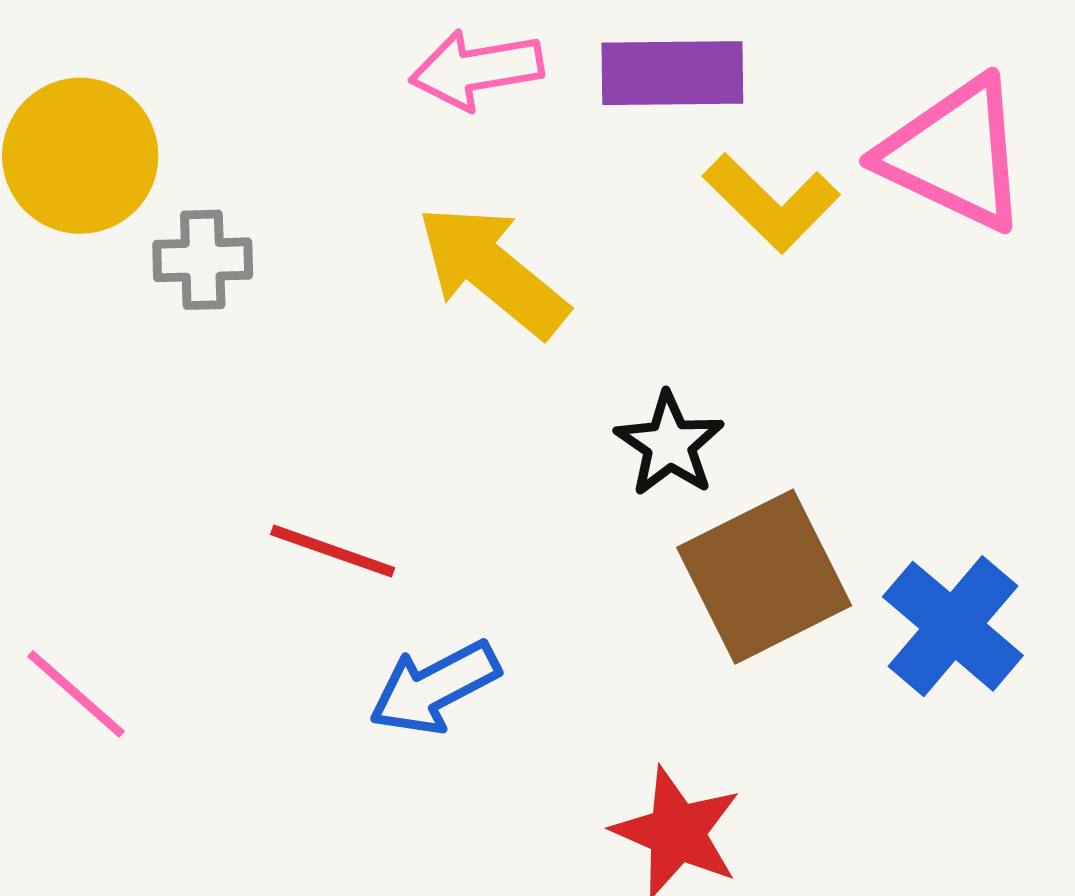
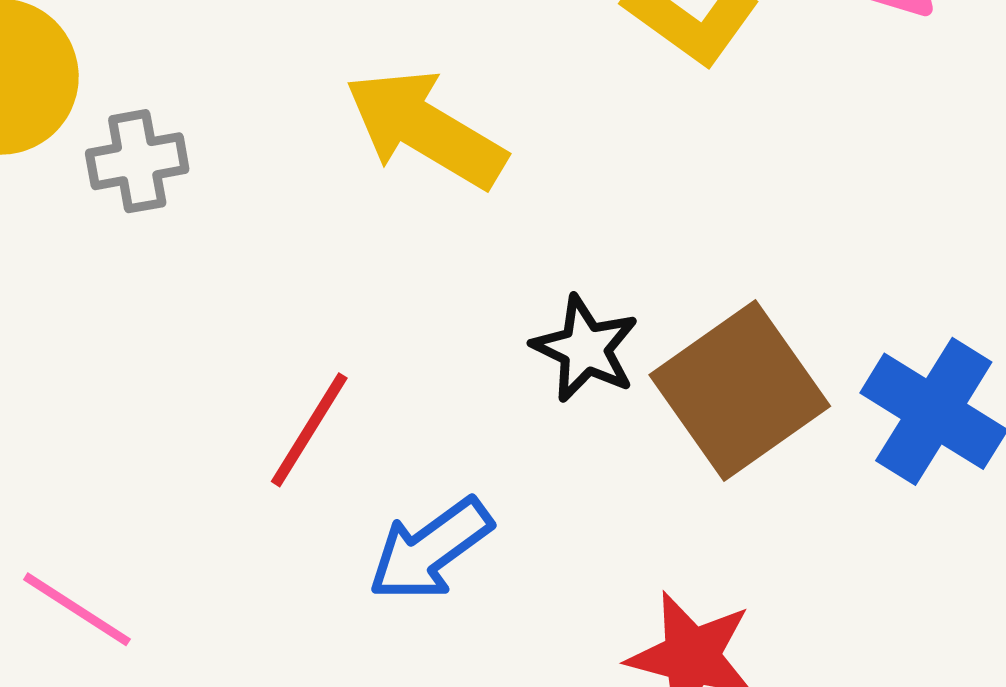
black star: (669, 444) -> (585, 349), moved
red line: (333, 551) -> (309, 430), turned -69

